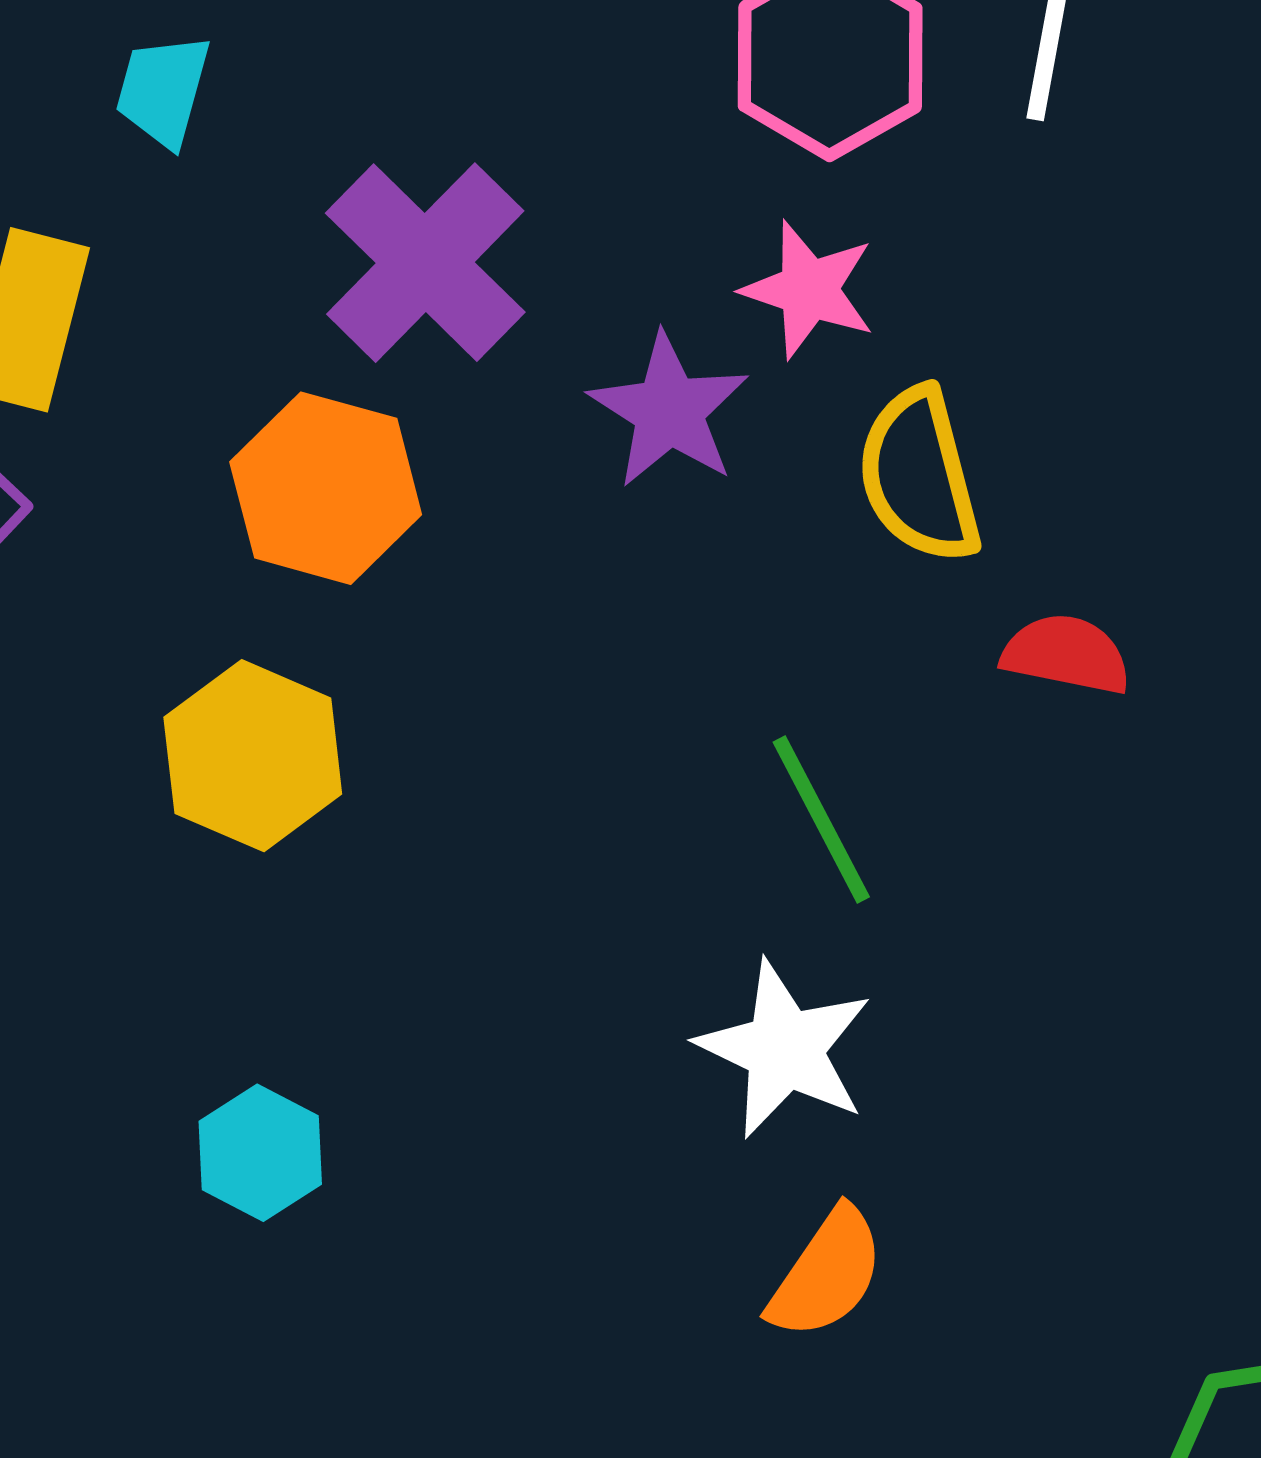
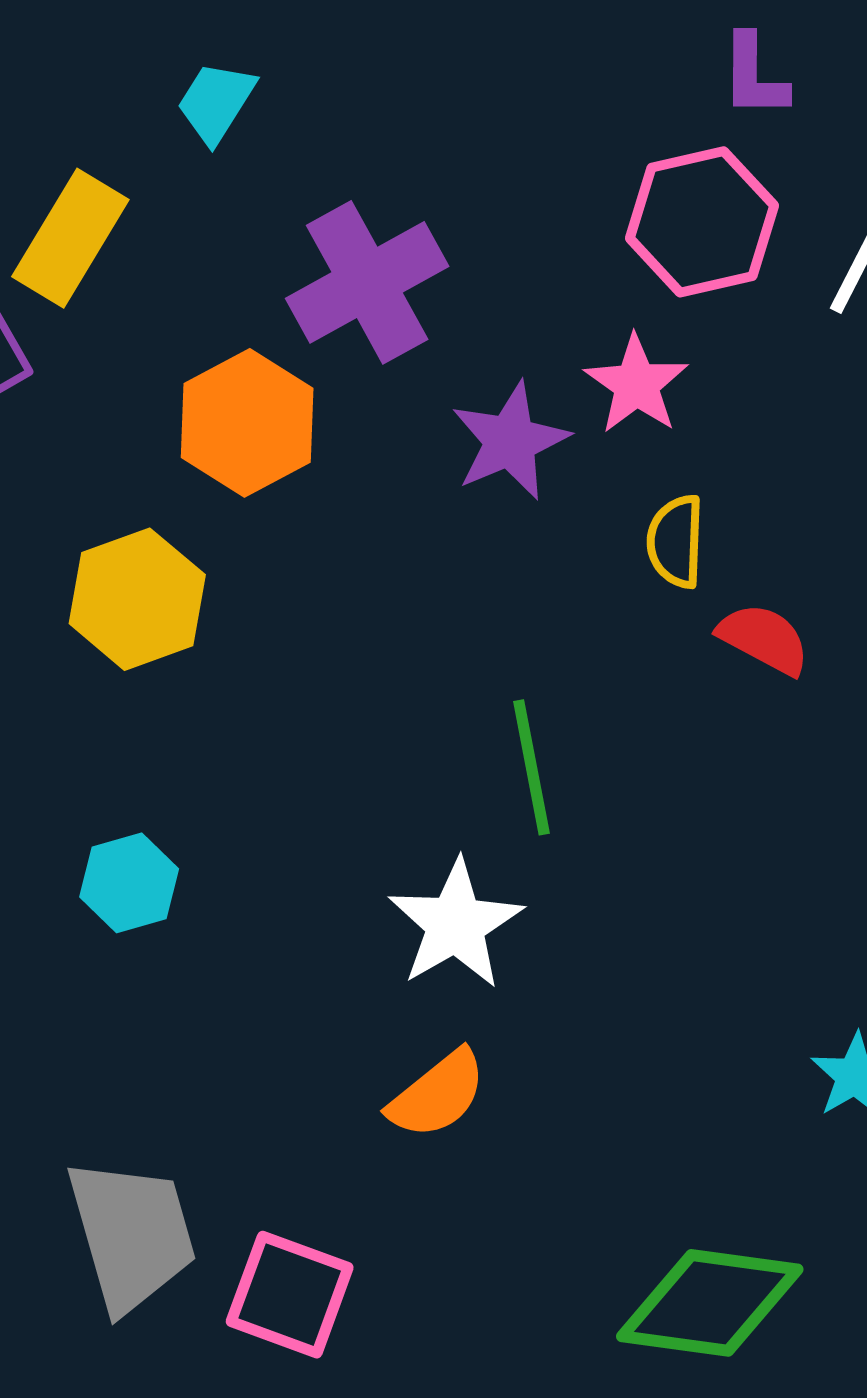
yellow semicircle: (919, 475) -> (676, 541), size x0.7
red semicircle: (1066, 654) -> (764, 639), moved
cyan hexagon: (260, 1153) -> (129, 883), moved

